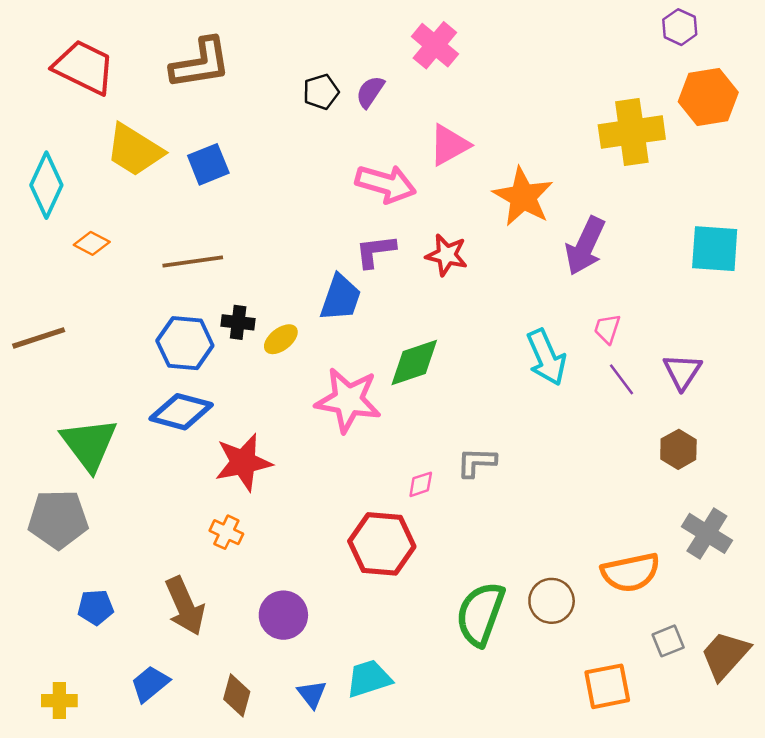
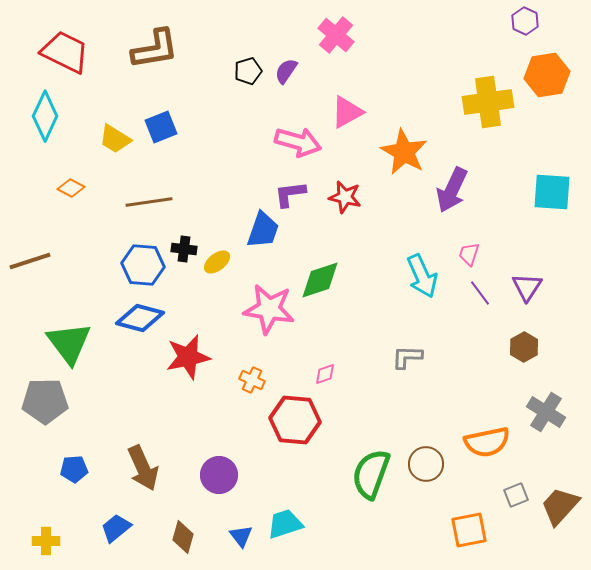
yellow trapezoid: (134, 150) -> (115, 139), moved, size x0.7
cyan diamond: (46, 185) -> (45, 116), moved
gray L-shape: (476, 462) -> (407, 357), moved
orange cross: (226, 532) -> (252, 380), moved

